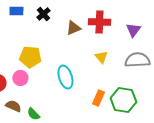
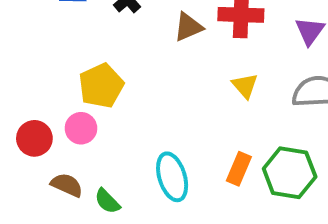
yellow pentagon: (30, 57) -> (101, 86), turned -30
cyan ellipse: (65, 77) -> (172, 177), moved

